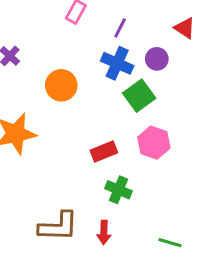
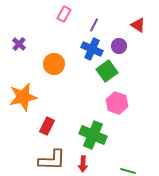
red rectangle: (104, 151) -> (47, 126), moved, turned -42
green cross: (119, 190) -> (93, 135), size x1.5

